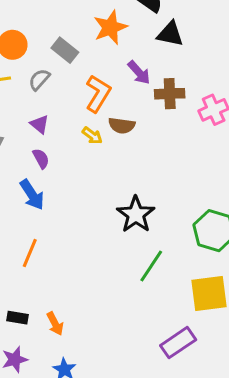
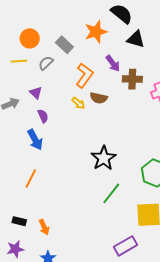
purple triangle: (40, 124) -> (36, 93), moved

